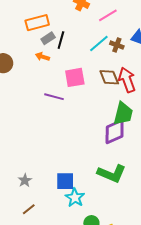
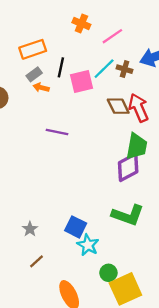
gray rectangle: (48, 38) -> (34, 74), moved
pink square: (75, 77) -> (81, 82), moved
blue square: (65, 181) -> (76, 227), turned 30

